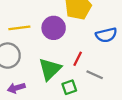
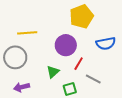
purple circle: (54, 28) -> (66, 45), moved
green triangle: (50, 69) -> (53, 72), size x0.6

